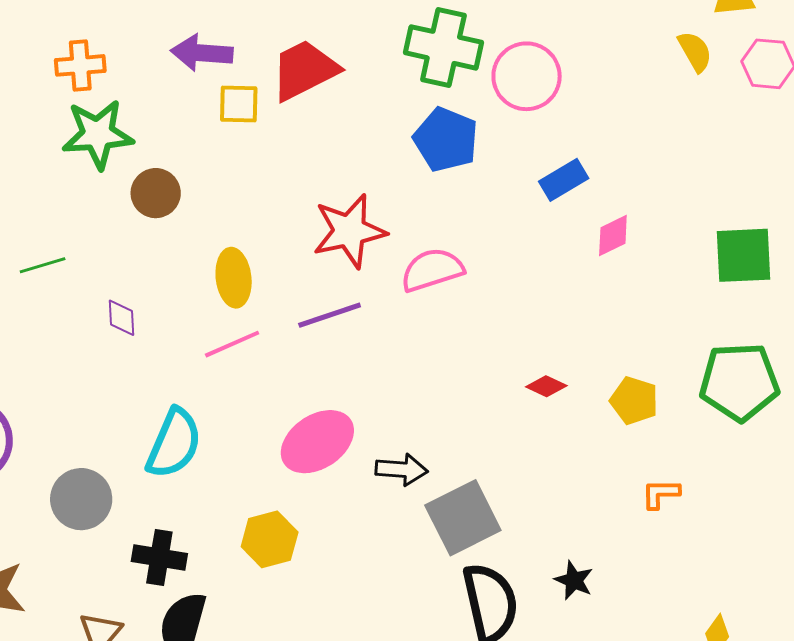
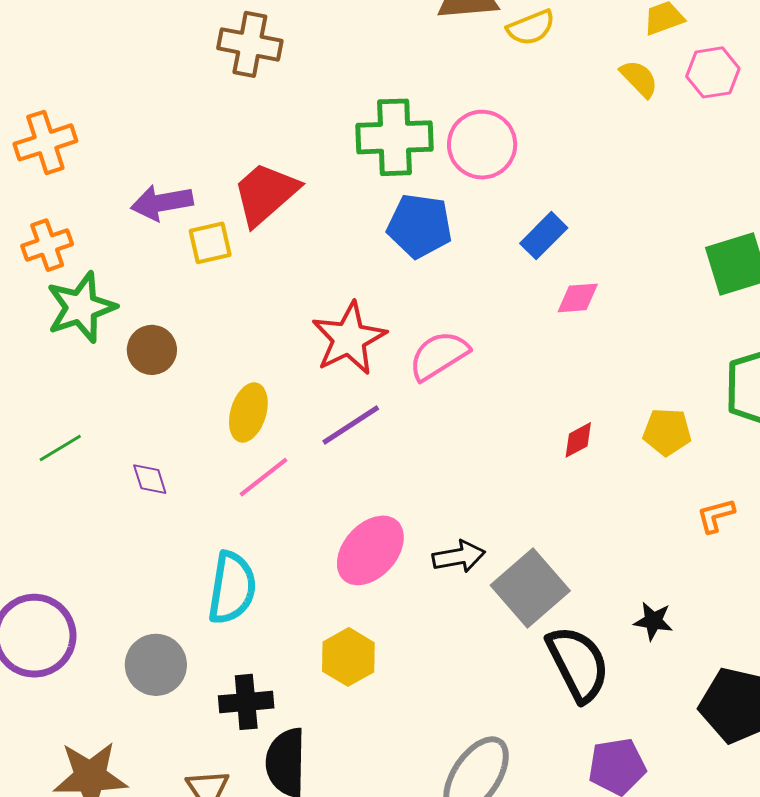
pink diamond: (613, 236) -> (578, 298), moved, turned 36
yellow ellipse: (234, 278) -> (248, 412), turned 38
red diamond: (546, 386) -> (578, 440), turned -39

